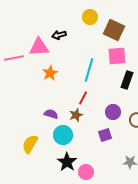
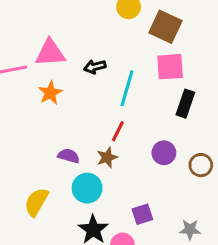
black arrow: (59, 35) -> (95, 67), moved
orange star: (50, 73) -> (50, 93), moved
purple square: (105, 135) -> (142, 214), moved

